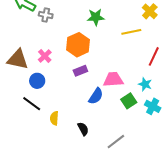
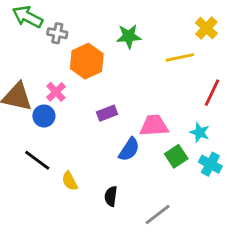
orange hexagon: (78, 45) -> (87, 61), moved
blue circle: (37, 81) -> (44, 116), moved
yellow semicircle: (54, 118) -> (70, 181), turned -32
black semicircle: (83, 129) -> (111, 196), turned -144

